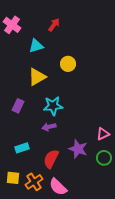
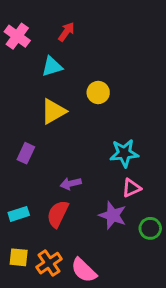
red arrow: (54, 25) -> (66, 32), moved
cyan star: (53, 106) -> (124, 153), moved
pink triangle: (103, 134) -> (131, 188), moved
cyan rectangle: (22, 148) -> (19, 214), moved
red semicircle: (51, 159) -> (58, 214), moved

